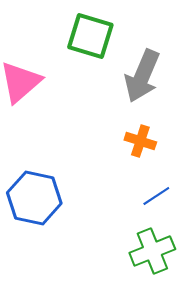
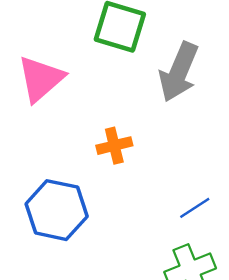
orange cross: (140, 141) -> (114, 146), moved, turned -32

